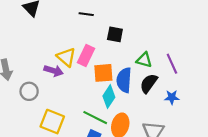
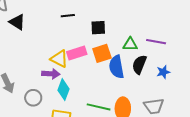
pink rectangle: (86, 55) -> (77, 53), turned 60
purple line: (172, 64) -> (156, 42), turned -42
orange square: (103, 73) -> (102, 53), moved
cyan diamond: (109, 97) -> (64, 90), moved

